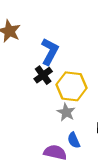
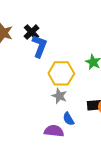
black cross: (43, 75) -> (31, 32), moved

